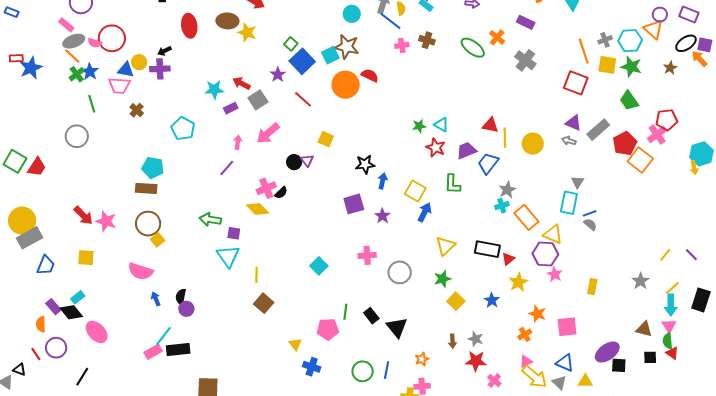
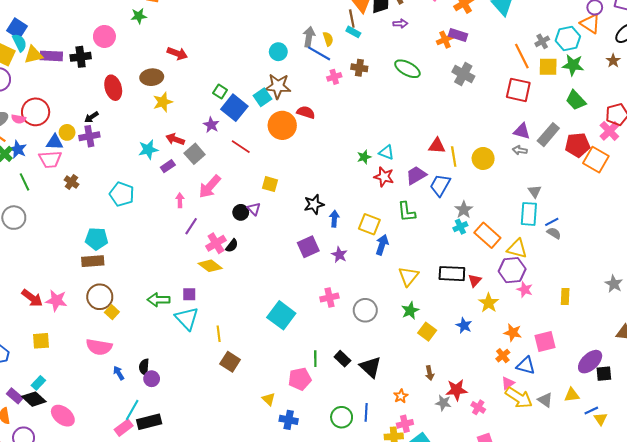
yellow star: (247, 33) -> (163, 102), moved, turned -30
orange cross: (497, 37) -> (445, 40), moved, turned 35
red pentagon: (625, 143) -> (578, 145), turned 30
purple line: (227, 168) -> (191, 226), moved
green arrow: (210, 219) -> (159, 300), moved
cyan square: (319, 266) -> (281, 315), size x1.5
gray star: (476, 339) -> (443, 403), moved
blue triangle: (565, 363) -> (526, 366), moved

